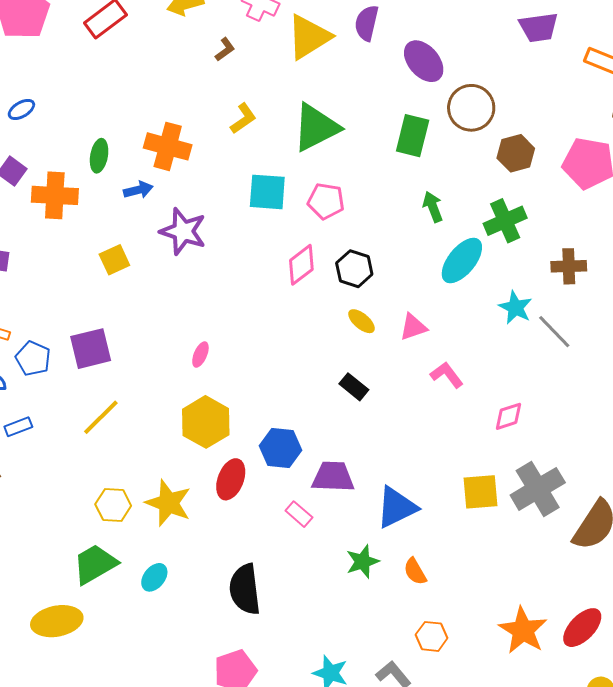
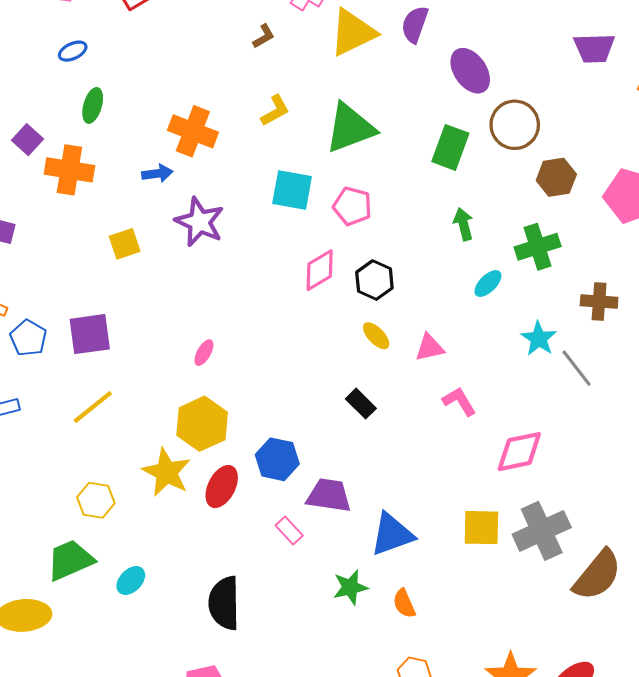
blue ellipse: (21, 109) -> (73, 51), moved
green ellipse: (99, 156) -> (93, 105), moved
cyan ellipse: (462, 261) -> (488, 283), size x0.6
pink diamond: (509, 416) -> (519, 452), size x1.5
yellow star: (168, 503) -> (166, 472), moved

